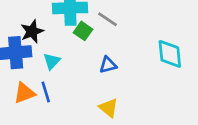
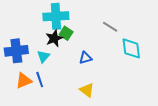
gray line: (107, 19) -> (110, 27), moved
black star: (32, 31) -> (54, 38), moved

